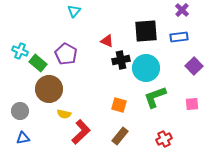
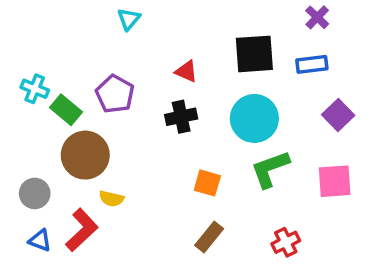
black cross: (121, 60) -> (181, 117), moved
pink square: (192, 104) -> (335, 181), size x1.5
red L-shape: (81, 132) -> (82, 230), moved
blue triangle: (23, 138) -> (40, 241), turned 32

